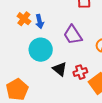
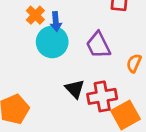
cyan circle: (41, 50) -> (52, 42), moved
red cross: (80, 72) -> (102, 96), size x1.5

